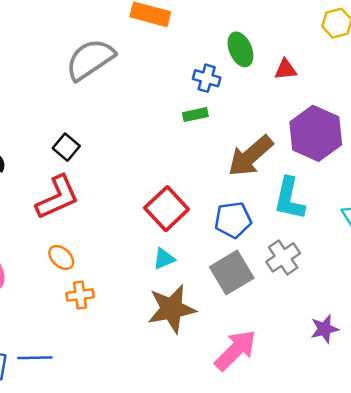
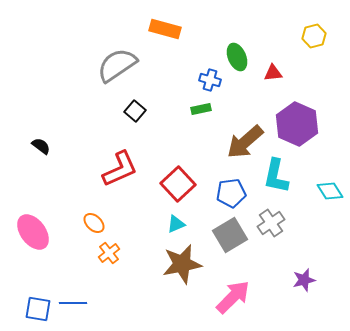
black square: (66, 147) -> (135, 111), moved
red L-shape: (57, 197) -> (120, 169), moved
orange cross: (80, 295) -> (109, 253), turned -30

